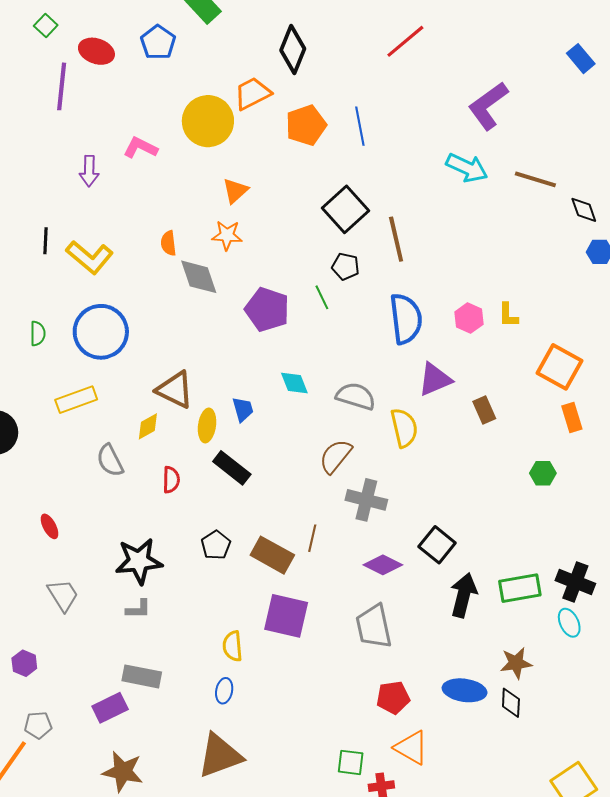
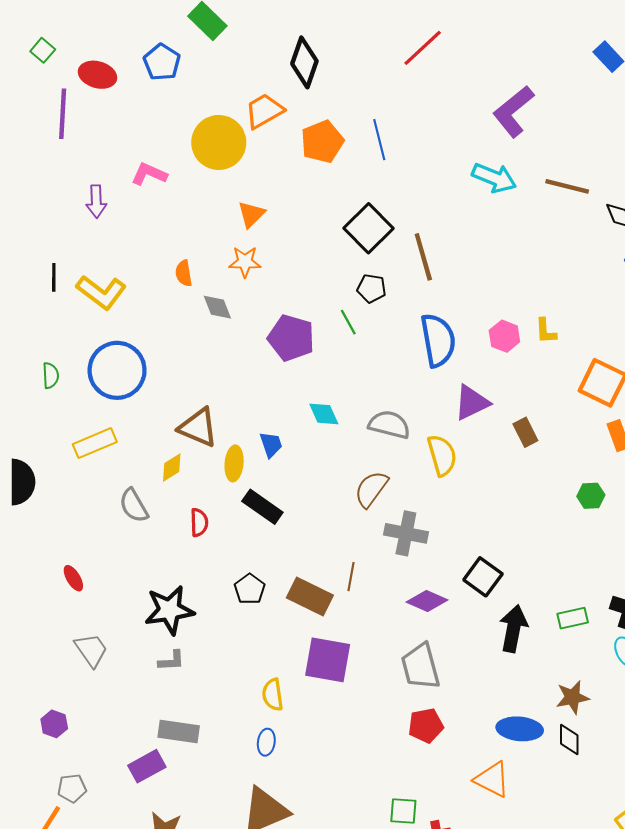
gray diamond: (199, 277) -> (217, 307), size x0.7
green rectangle: (520, 588) -> (573, 618), size x0.7
red pentagon: (393, 698) -> (426, 726), moved
orange triangle: (411, 748) -> (492, 779), moved

